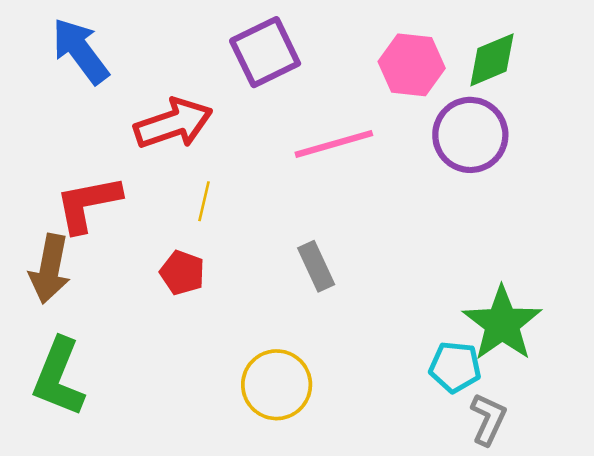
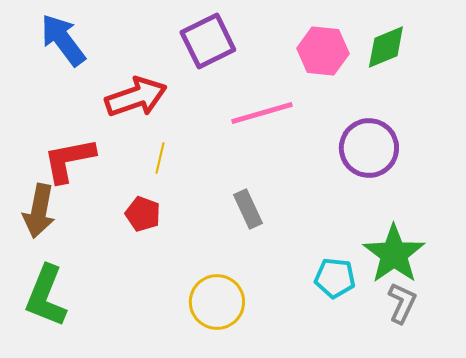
purple circle: (470, 135) -> (369, 148), moved
cyan pentagon: (455, 367) -> (335, 278), moved
gray L-shape: (488, 419) -> (402, 303), moved

